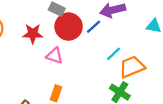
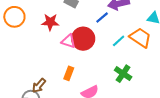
red circle: (69, 27) -> (83, 39), moved
orange trapezoid: (132, 67) -> (140, 38), moved, turned 55

